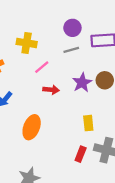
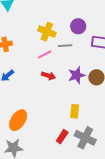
yellow cross: (27, 43) -> (47, 32), moved
gray line: (71, 50) -> (65, 46), moved
orange ellipse: (32, 127) -> (18, 120), moved

